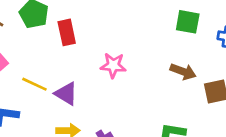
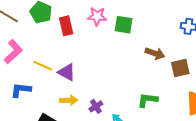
green square: (188, 22) -> (124, 25), moved
pink star: (113, 65) -> (97, 16), moved

